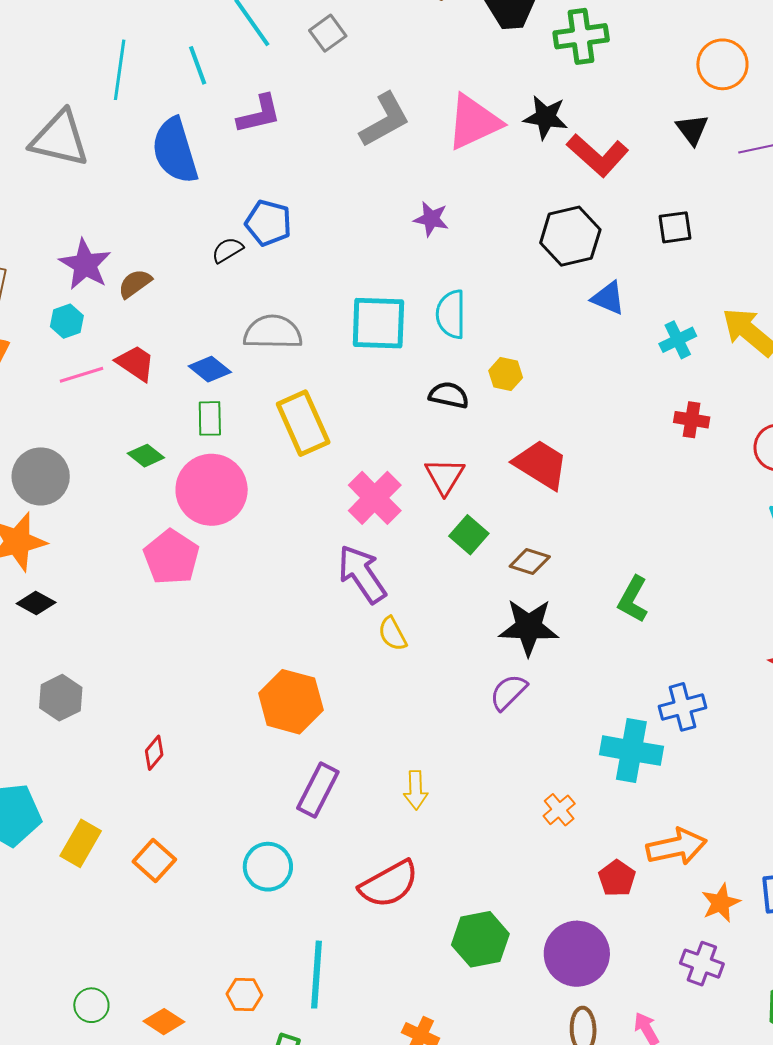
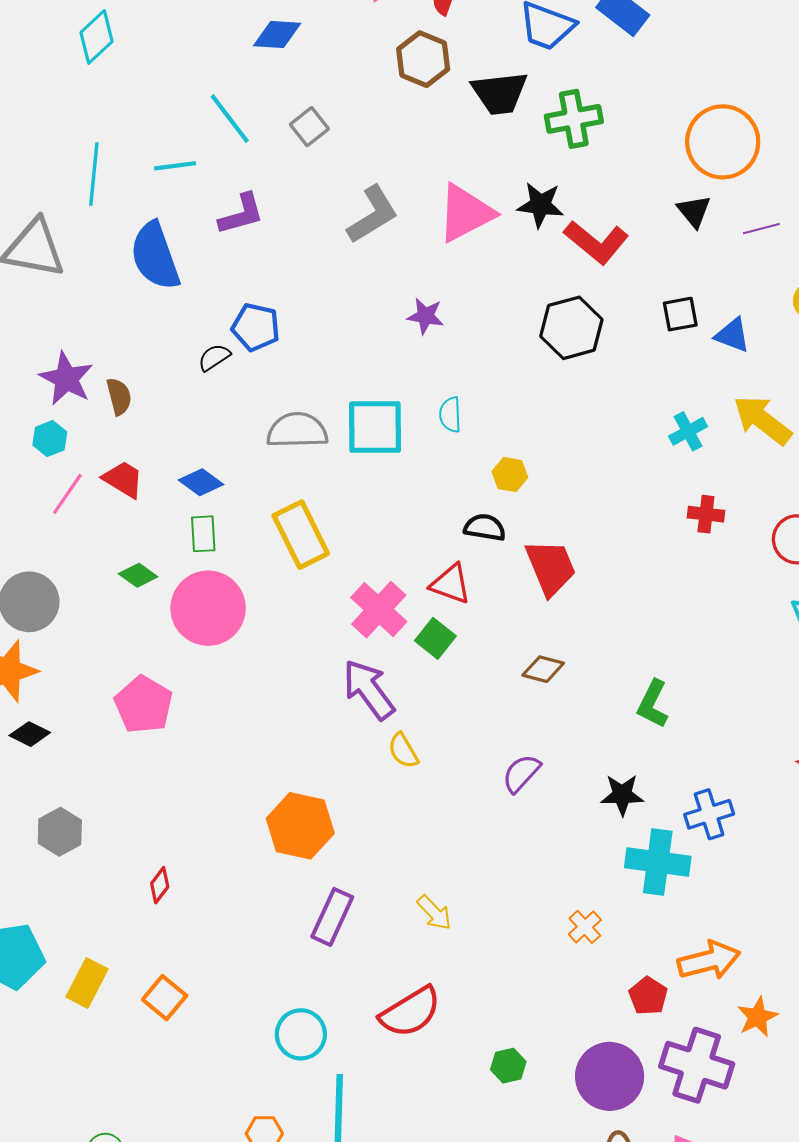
orange circle: (722, 64) -> (723, 142), size x1.4
cyan line: (198, 65) -> (175, 166), turned -75
brown semicircle: (135, 284) -> (119, 396), turned 114
blue triangle: (608, 298) -> (732, 335), moved
cyan semicircle: (451, 314) -> (450, 415), size x0.7
gray semicircle: (273, 332) -> (297, 430), moved
pink line: (82, 375) -> (67, 494), turned -36
black semicircle: (449, 395) -> (485, 527), moved
red trapezoid: (541, 464) -> (551, 567), turned 38
red triangle: (445, 476) -> (451, 584), turned -39
green square: (469, 535) -> (435, 638), moved
pink pentagon: (171, 557) -> (144, 705), moved
black star: (529, 627) -> (622, 795), moved, size x0.7
purple semicircle: (508, 692) -> (521, 773), moved
yellow arrow: (416, 790) -> (434, 913), turned -39
cyan circle: (268, 867) -> (301, 1034), moved
green hexagon: (480, 939) -> (508, 1066), size x0.6
purple cross: (702, 964) -> (697, 1065), moved, size x1.6

